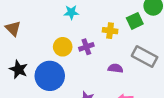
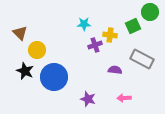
cyan star: (71, 12) -> (84, 24), moved
yellow circle: (63, 47) -> (37, 50), moved
purple cross: (86, 47) -> (95, 45), moved

